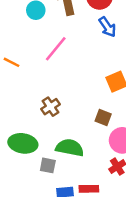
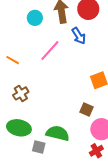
blue arrow: (107, 27) -> (79, 36), moved
brown cross: (51, 107) -> (21, 93), moved

